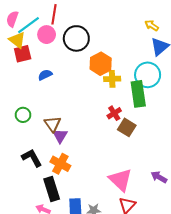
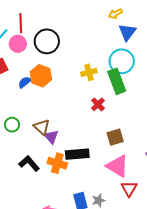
yellow arrow: (152, 25) -> (115, 14), turned -48
orange hexagon: (101, 64) -> (41, 76), moved
brown square: (127, 127) -> (115, 137), moved, turned -36
black rectangle: (52, 189) -> (77, 154), moved, turned -65

